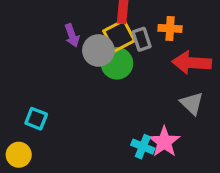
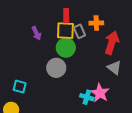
yellow square: (119, 36) -> (65, 31), turned 36
gray circle: (98, 50) -> (56, 68), moved
red arrow: (192, 63) -> (112, 43), turned 110

